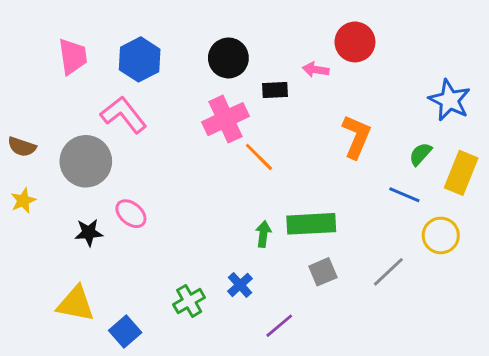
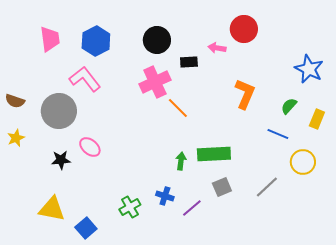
yellow rectangle: (461, 173) -> (317, 119), size x0.7
blue cross: (240, 285) -> (165, 196), turned -30
purple line: (279, 326) -> (192, 208), moved

